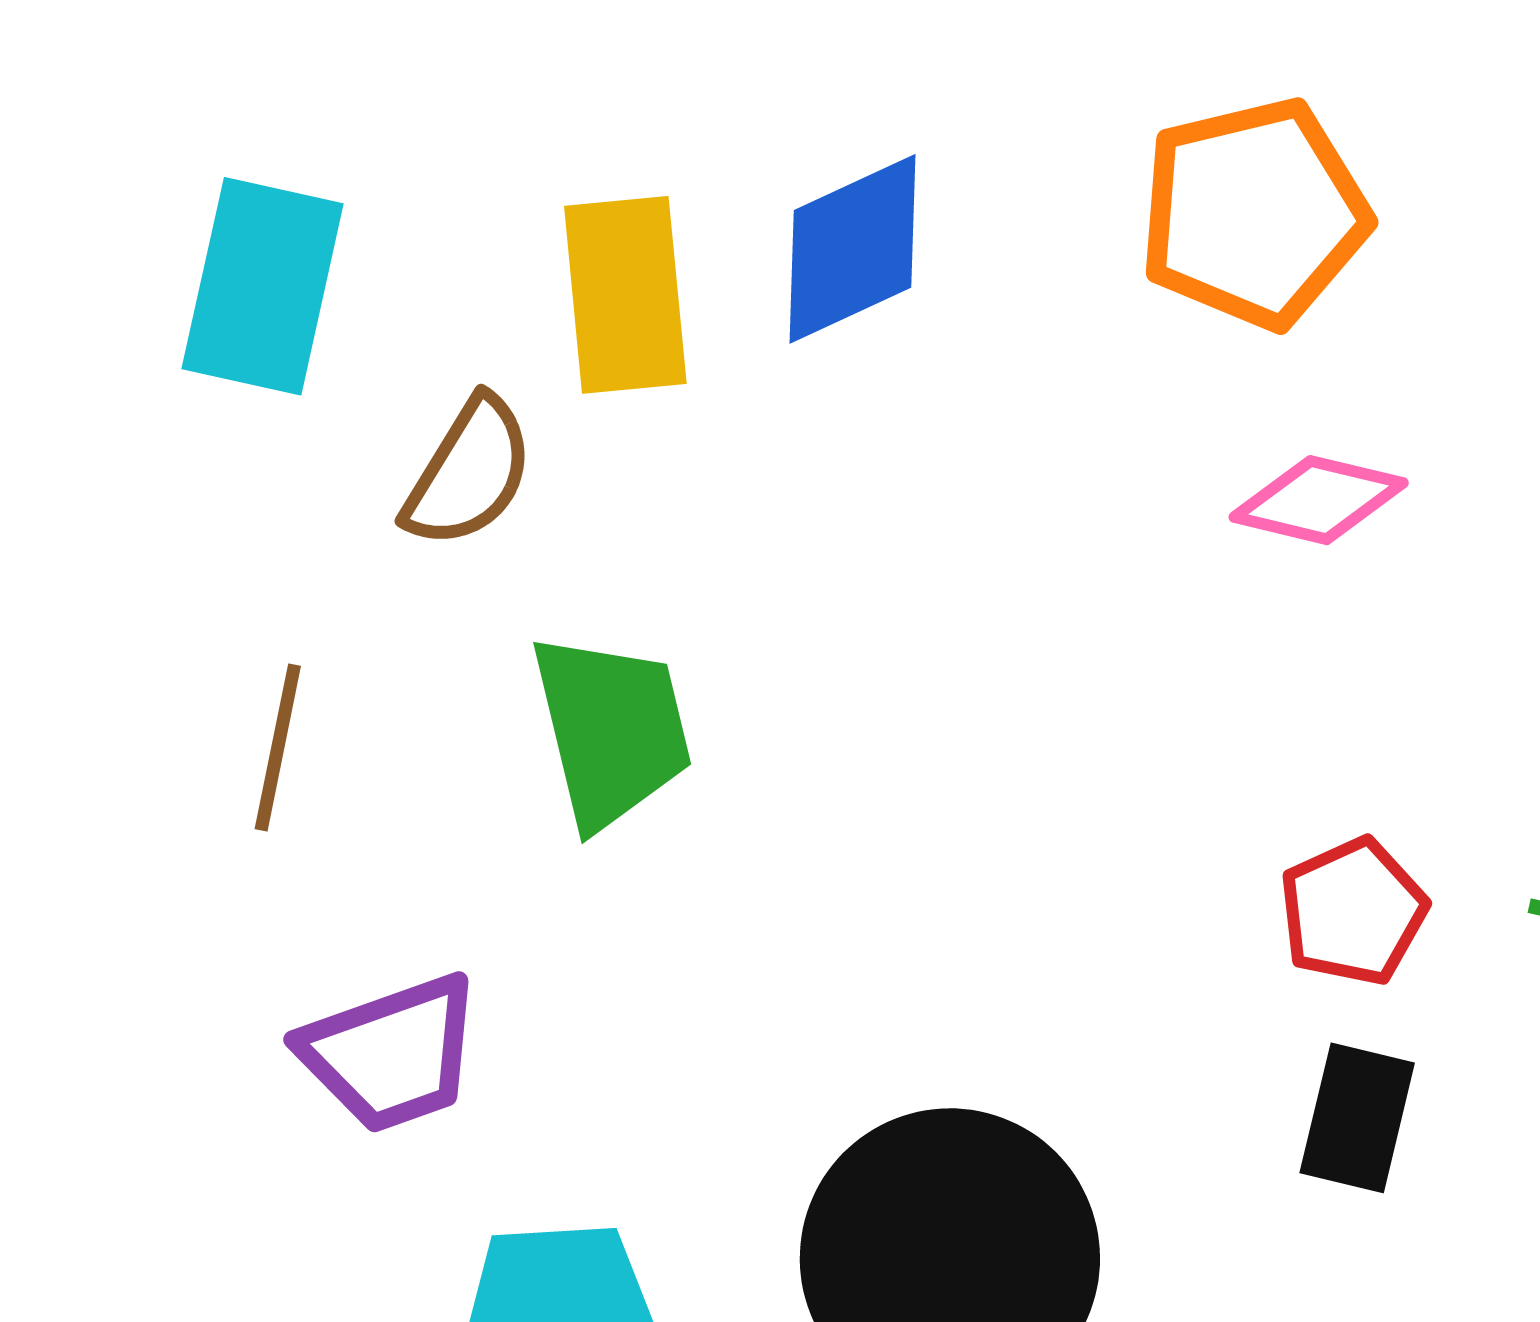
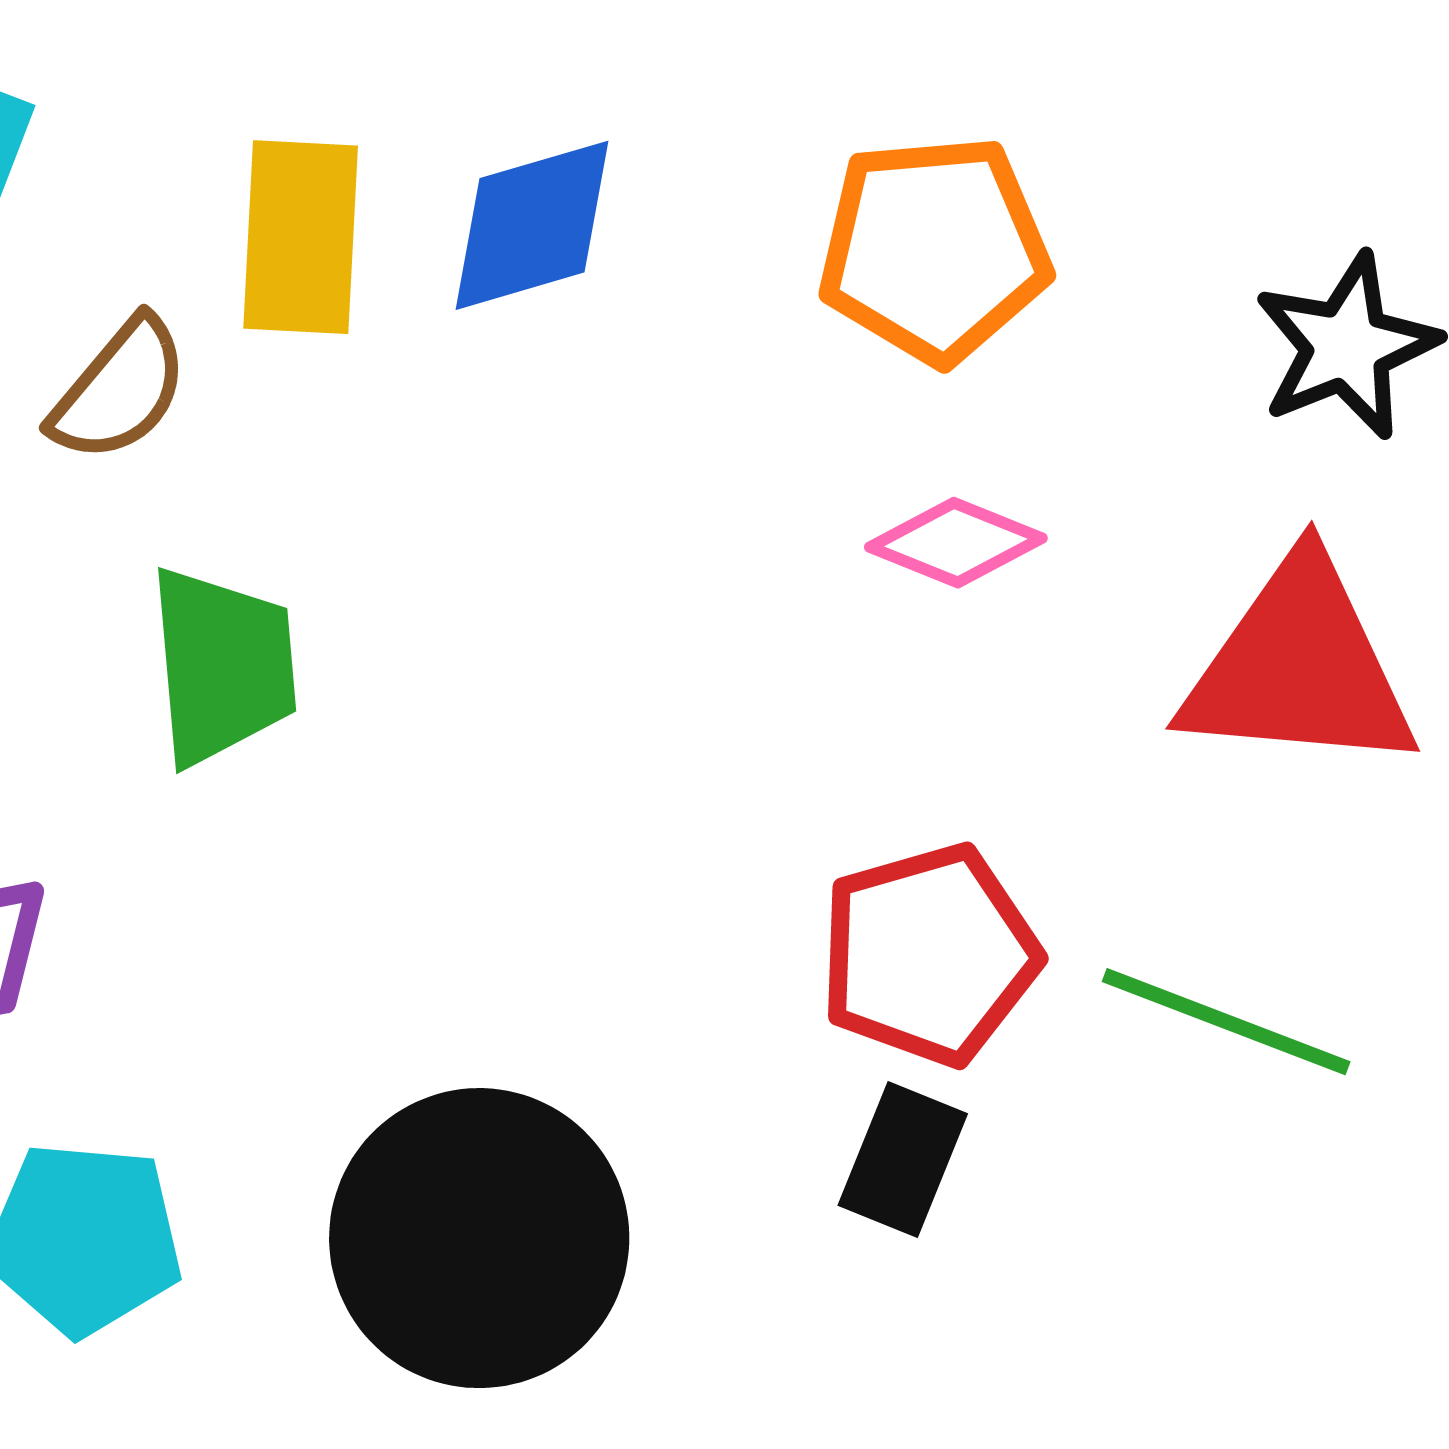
red pentagon: (1353, 912) -> (929, 955), size x1.5

